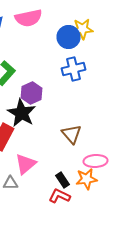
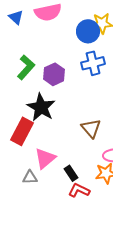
purple hexagon: (32, 93) -> (54, 74), moved
black rectangle: (62, 180) -> (71, 173), moved

